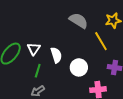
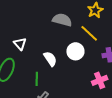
white triangle: (34, 49) -> (20, 44), moved
white circle: (79, 67) -> (75, 51), moved

